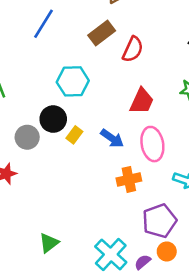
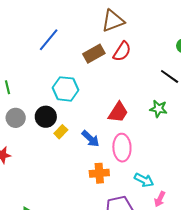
red semicircle: (133, 49) -> (122, 51), moved
gray circle: (27, 137) -> (16, 118), moved

